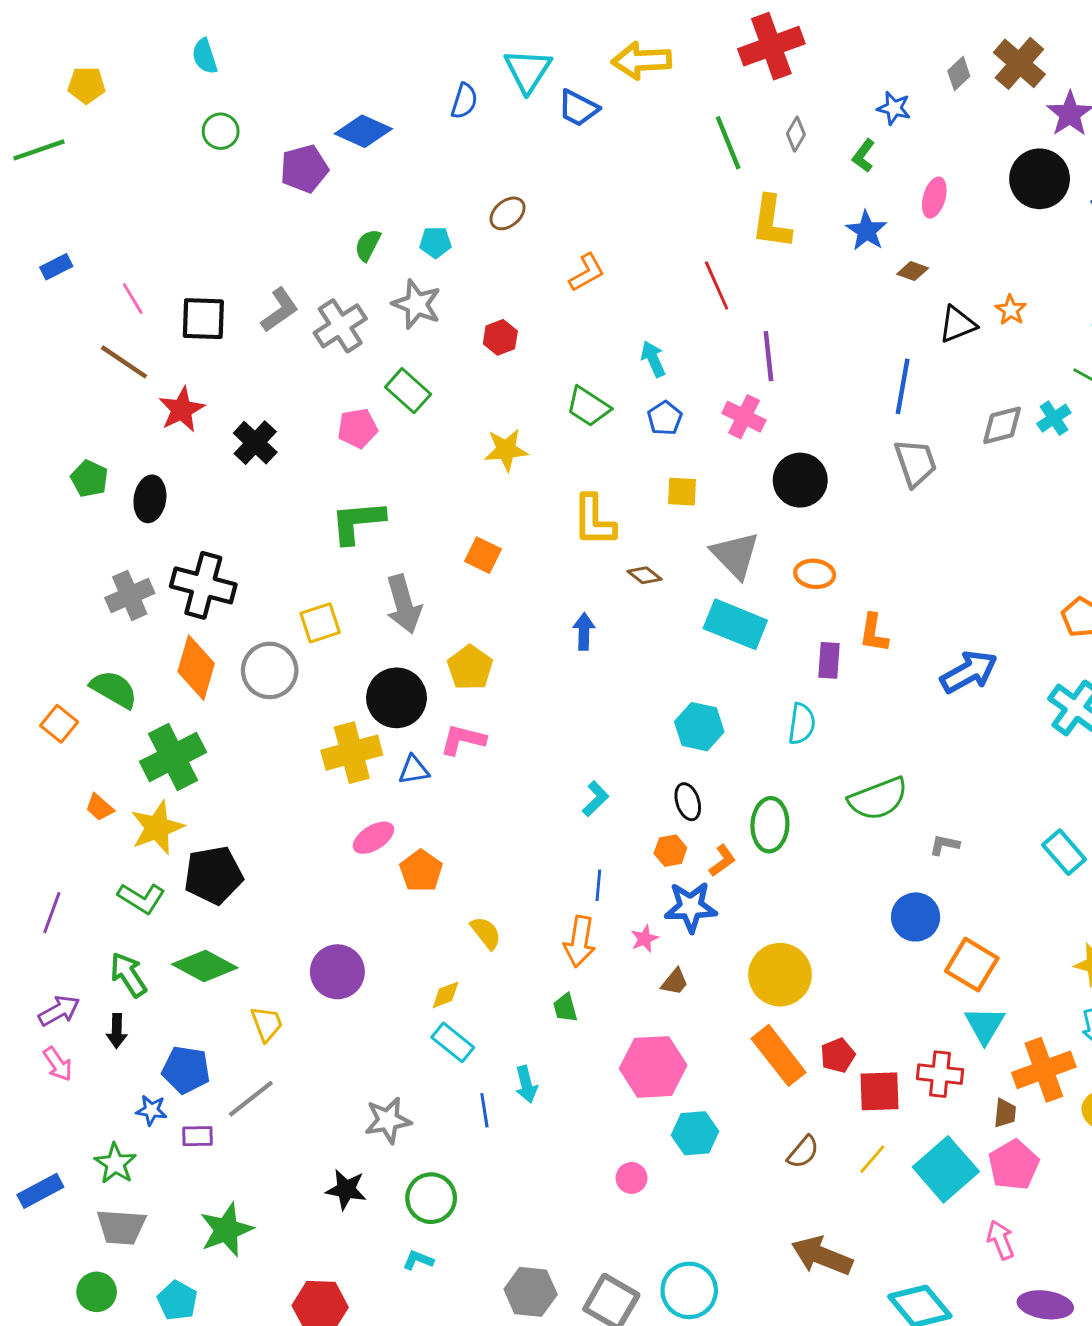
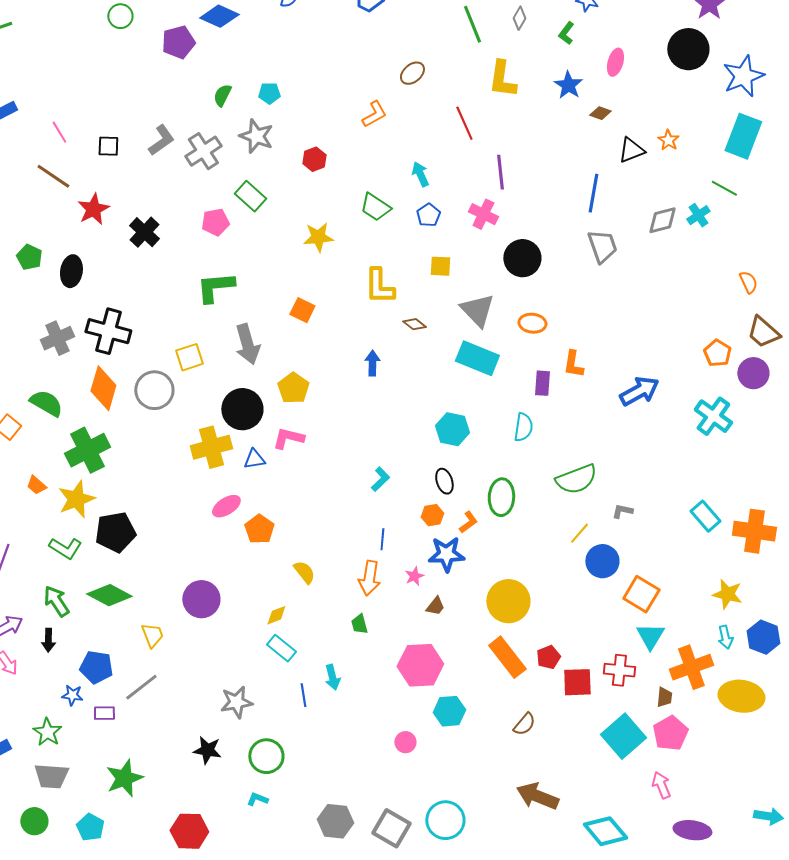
brown ellipse: (508, 213) -> (412, 73), moved
black square: (203, 319) -> (108, 146), size x0.7
yellow line: (872, 1159) -> (579, 533), moved

